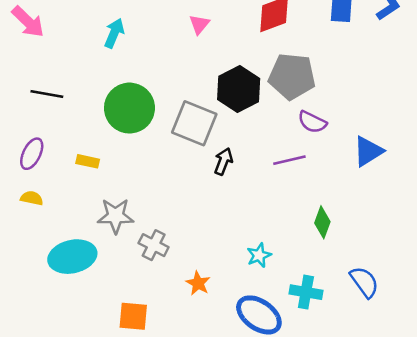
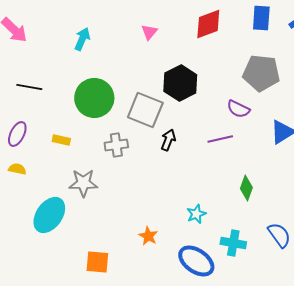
gray pentagon: (292, 76) -> (261, 73), moved
gray cross: (154, 245) -> (116, 145), moved, turned -35
cyan ellipse: (72, 257) -> (49, 215), turned -42

